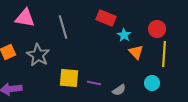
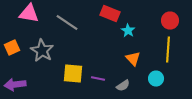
gray line: (63, 27) -> (67, 23), turned -40
red circle: (157, 29) -> (170, 21), moved
orange triangle: (136, 52) -> (133, 59), moved

